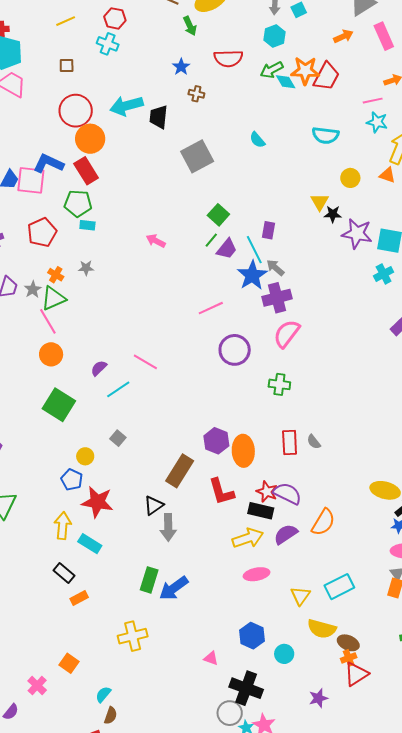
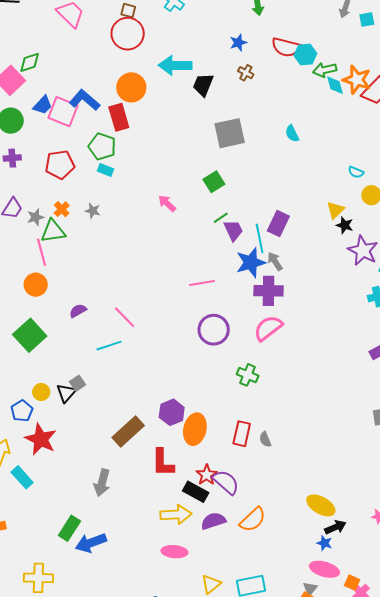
cyan hexagon: (274, 36) -> (305, 55), moved
red circle: (76, 111) -> (128, 34), moved
cyan semicircle: (325, 135) -> (356, 172), moved, size x0.6
green square: (218, 215) -> (214, 182), moved
purple rectangle: (268, 230) -> (278, 224), size x1.4
purple trapezoid: (227, 249) -> (233, 230), turned -80
cyan line: (118, 389) -> (109, 346), moved
black triangle: (154, 505) -> (66, 393), moved, turned -30

